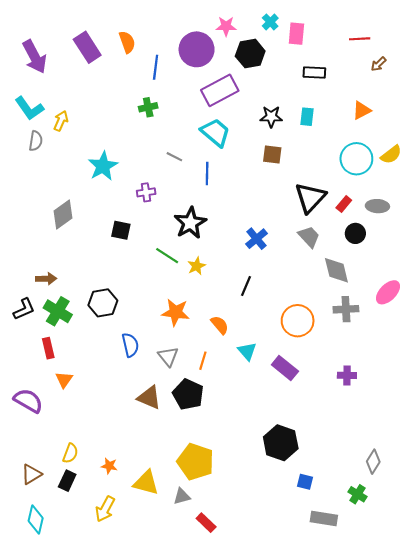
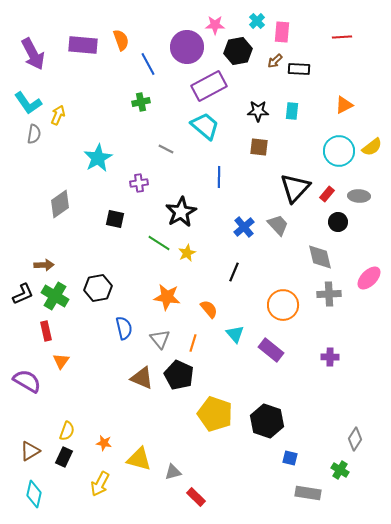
purple rectangle: (87, 47) -> (83, 45), turned -52
brown arrow: (379, 64) -> (275, 61), moved
blue line: (156, 67) -> (148, 64), turned -35
blue line: (207, 173) -> (219, 177), moved
gray trapezoid: (309, 237) -> (278, 225), moved
yellow pentagon: (196, 462) -> (215, 414), moved

